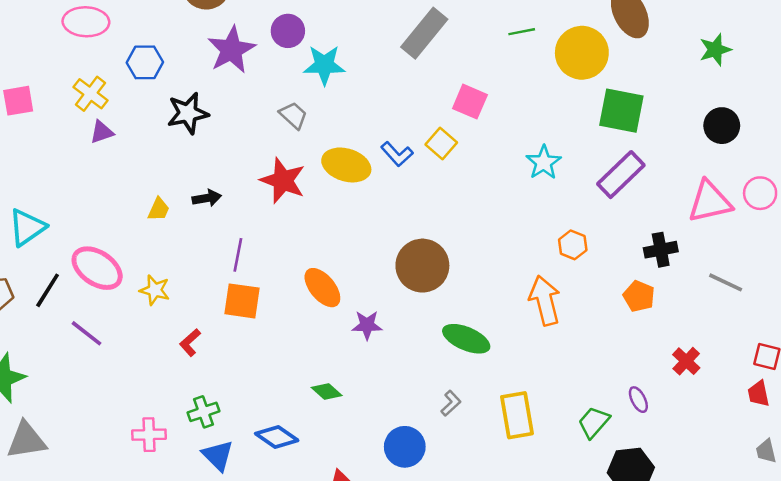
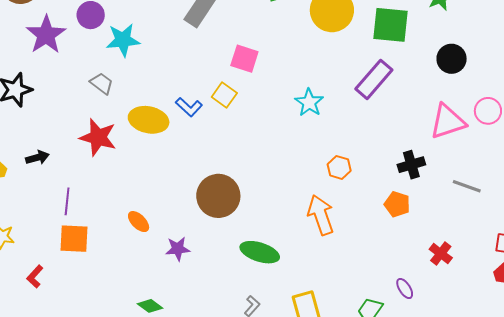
green square: (621, 111) -> (390, 25), moved
purple rectangle: (621, 175) -> (374, 79), moved
orange ellipse: (322, 288) -> (139, 222), size x0.7

